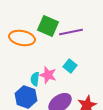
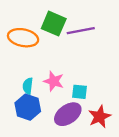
cyan square: (70, 66) -> (80, 92), moved, turned -32
cyan semicircle: (35, 79) -> (28, 86), moved

